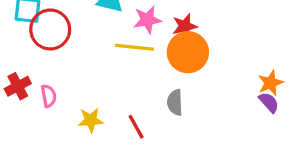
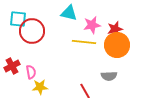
gray semicircle: (175, 102) -> (109, 76), turned -91
yellow star: (91, 120) -> (40, 87), moved

